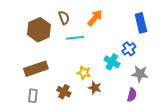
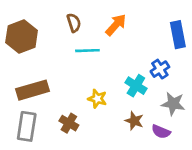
brown hexagon: (39, 30) -> (22, 37), moved
brown star: (95, 88) -> (134, 121), moved
purple semicircle: (132, 95) -> (161, 132), turned 96
gray rectangle: (33, 96) -> (27, 126), size x1.5

